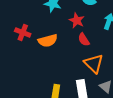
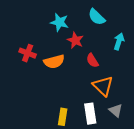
red star: (77, 21) -> (75, 40), moved

